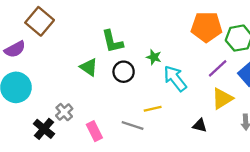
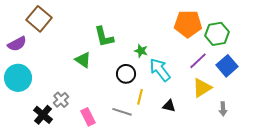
black circle: (124, 72) -> (126, 74), moved
yellow line: (153, 109) -> (140, 97), turned -63
black triangle: (200, 125) -> (169, 106), moved

